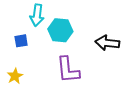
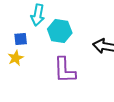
yellow star: (15, 76) -> (16, 58), moved

